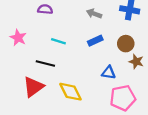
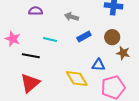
gray arrow: (94, 14) -> (72, 17), moved
black line: (45, 64) -> (31, 56), moved
yellow diamond: (70, 92) -> (77, 79), moved

